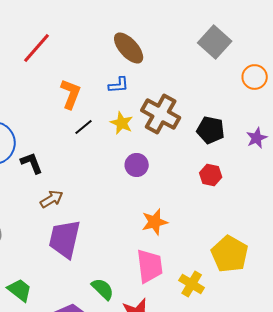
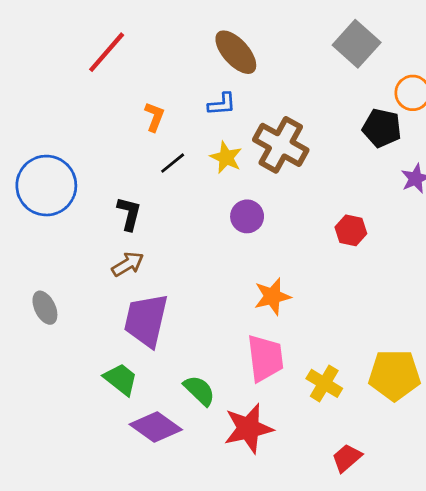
orange L-shape: (71, 94) -> (154, 117), size x0.7
black pentagon: (211, 130) -> (382, 128), moved
black L-shape: (32, 163) -> (129, 214), moved, turned 35
yellow pentagon: (230, 254) -> (394, 375), moved, turned -30
green trapezoid: (20, 290) -> (121, 379), moved

